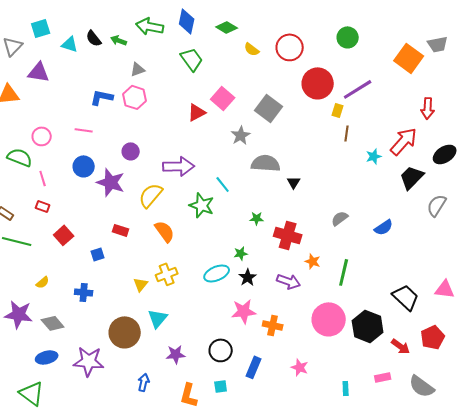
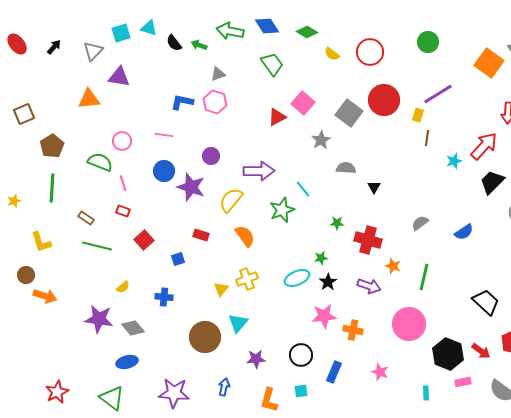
blue diamond: (187, 21) -> (267, 26), turned -45
cyan triangle: (70, 44) -> (149, 28), moved
red circle: (318, 83) -> (384, 100), moved
gray semicircle: (266, 163) -> (346, 168), size x0.7
green star: (202, 205) -> (282, 210), turned 30
black hexagon: (368, 326) -> (448, 354), moved
purple star: (89, 361) -> (174, 393), moved

